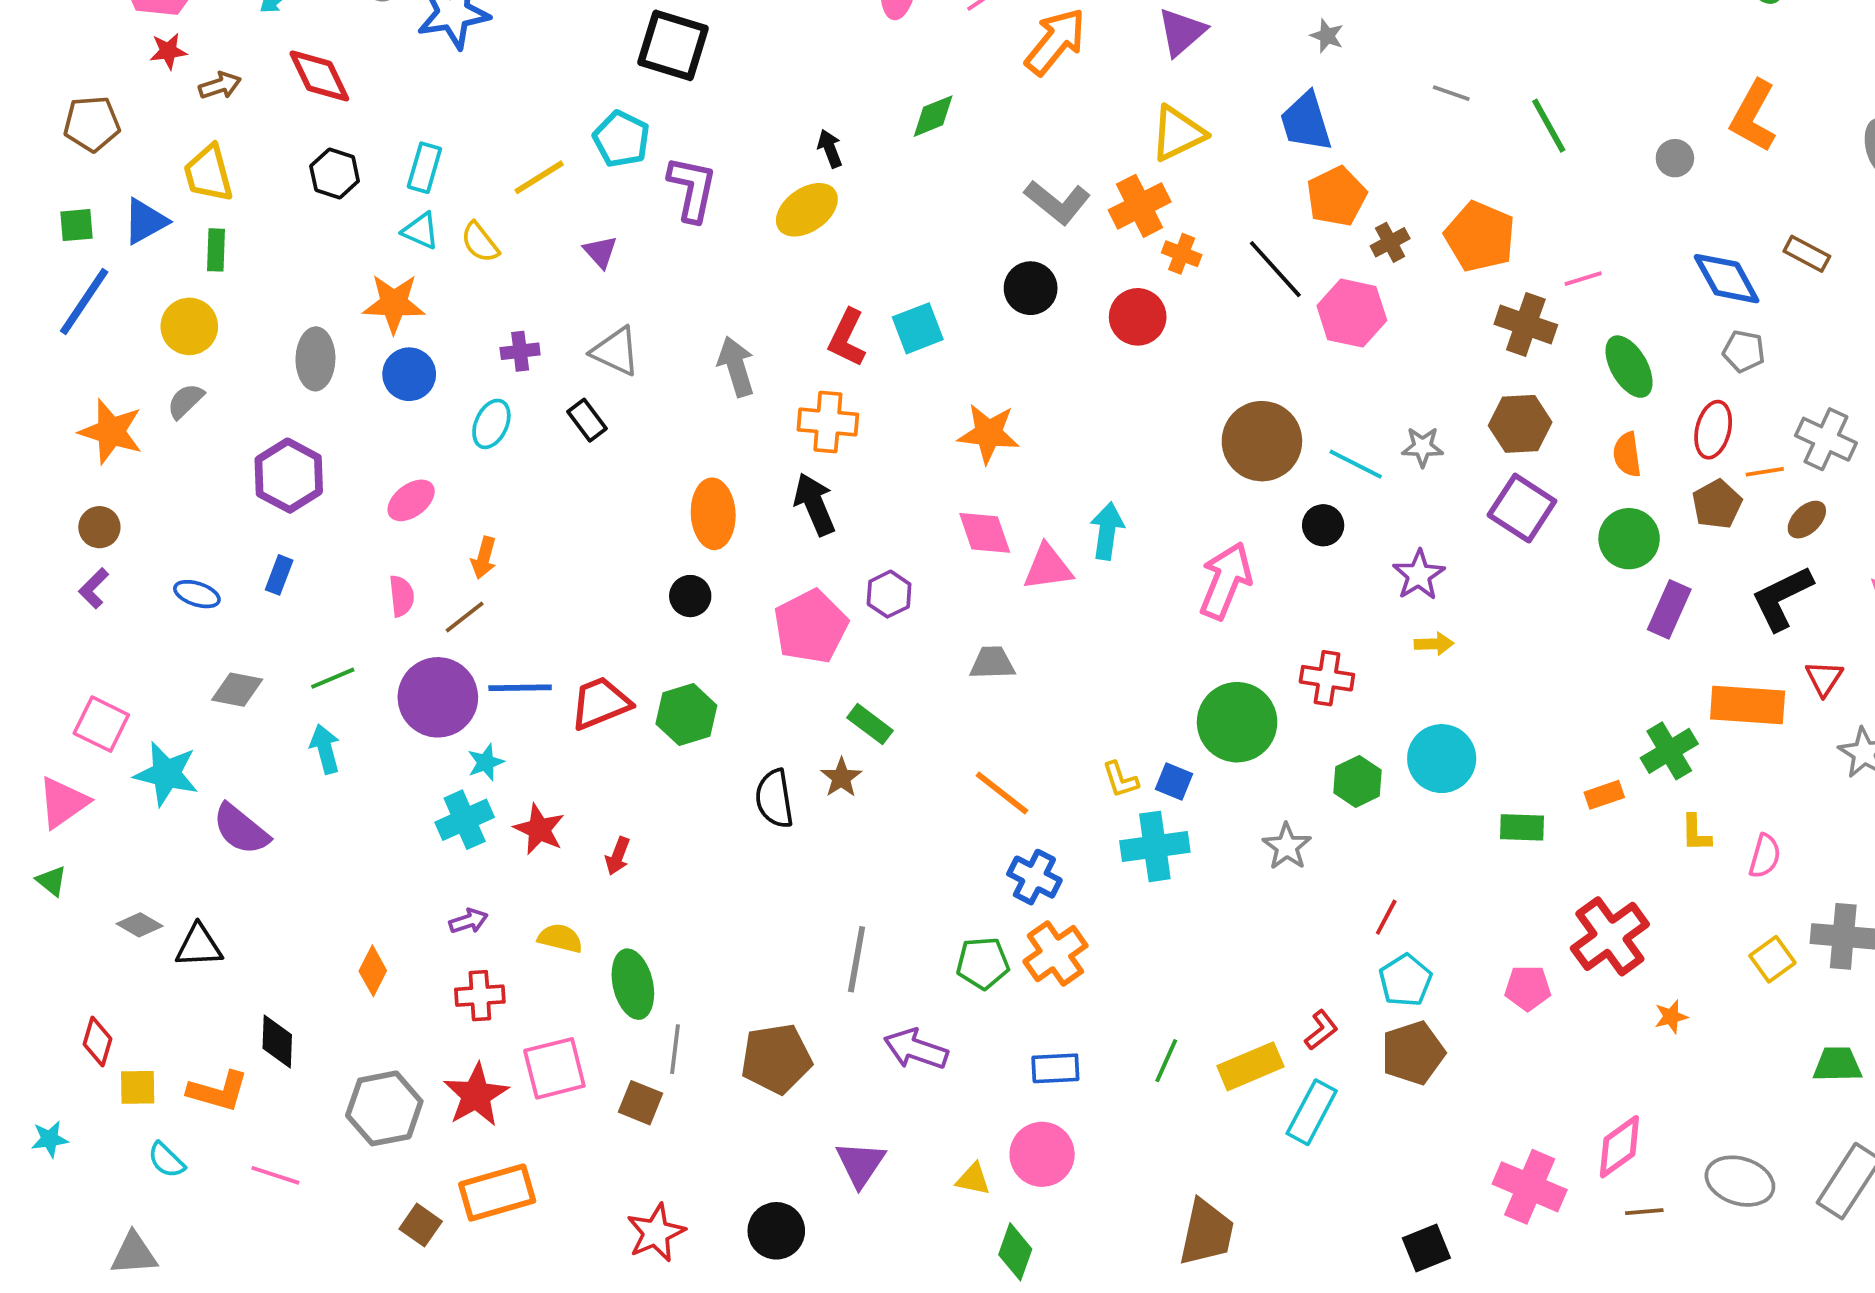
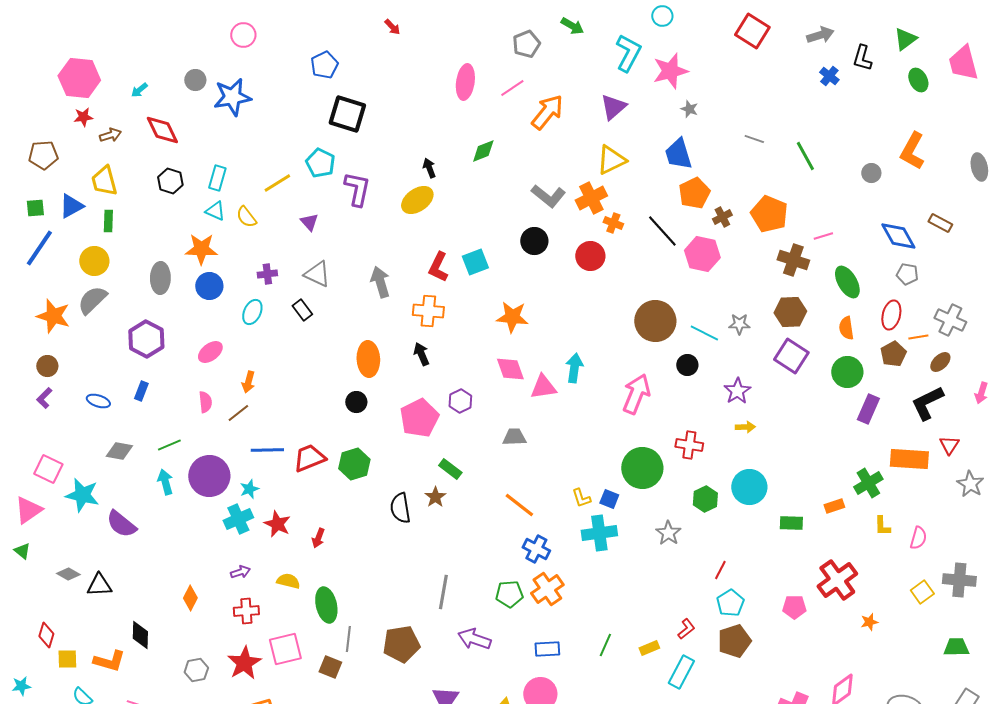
gray semicircle: (185, 401) -> (92, 300), size x1.5
black arrow: (815, 504) -> (421, 354), size x0.7
purple circle: (438, 697) -> (209, 476), moved
yellow rectangle: (1250, 1066) -> (649, 648), size x0.6
gray hexagon: (384, 1108) -> (196, 670), size x0.6

